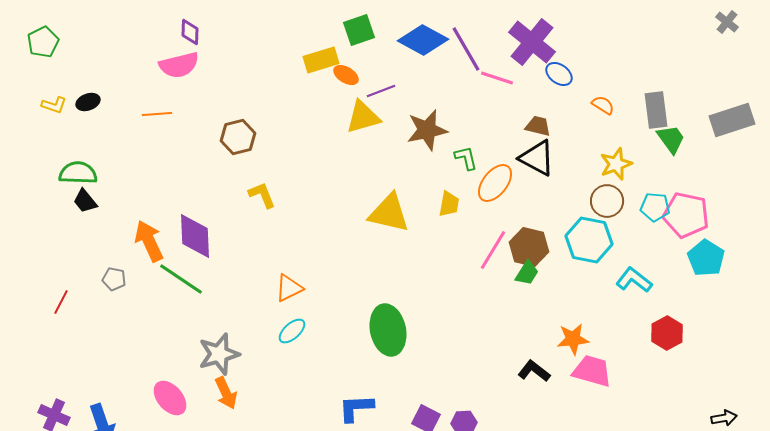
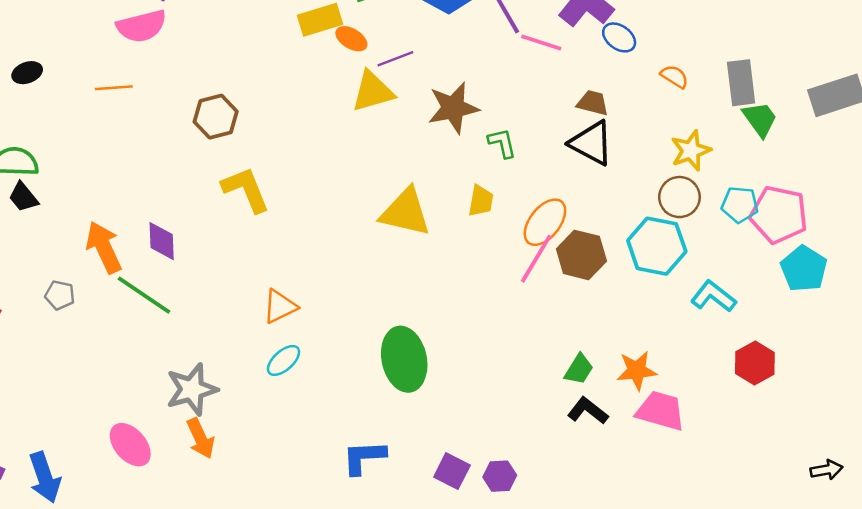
orange ellipse: (495, 183) -> (545, 222), moved
yellow L-shape: (262, 195) -> (246, 190), size x1.4
purple diamond: (195, 236) -> (162, 241), size x0.7
green trapezoid: (527, 273) -> (579, 369), moved

